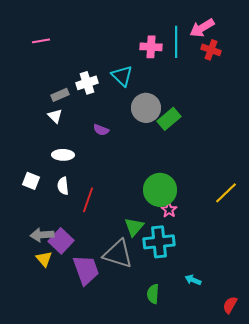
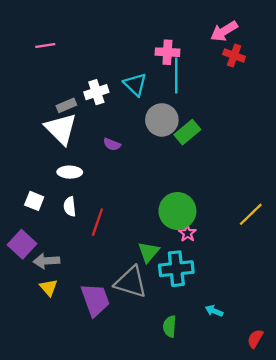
cyan line: (176, 42) -> (176, 75), moved
white triangle: (55, 116) -> (61, 129), size x2.0
purple square: (61, 241) -> (22, 244), moved

